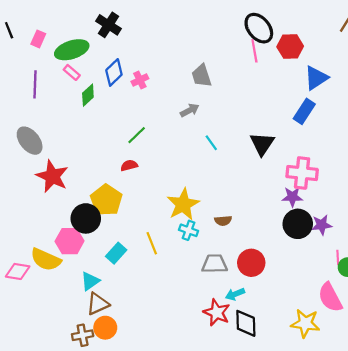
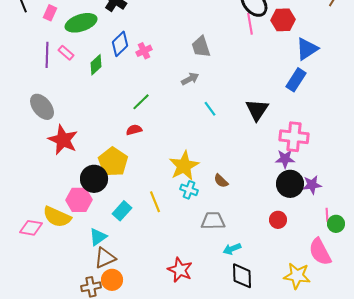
pink rectangle: (72, 72) -> (66, 53), moved
brown semicircle: (223, 221) -> (221, 181), turned 49
red circle: (251, 263) -> (278, 220), moved, size x0.7
red star: (217, 313) -> (180, 270), moved

